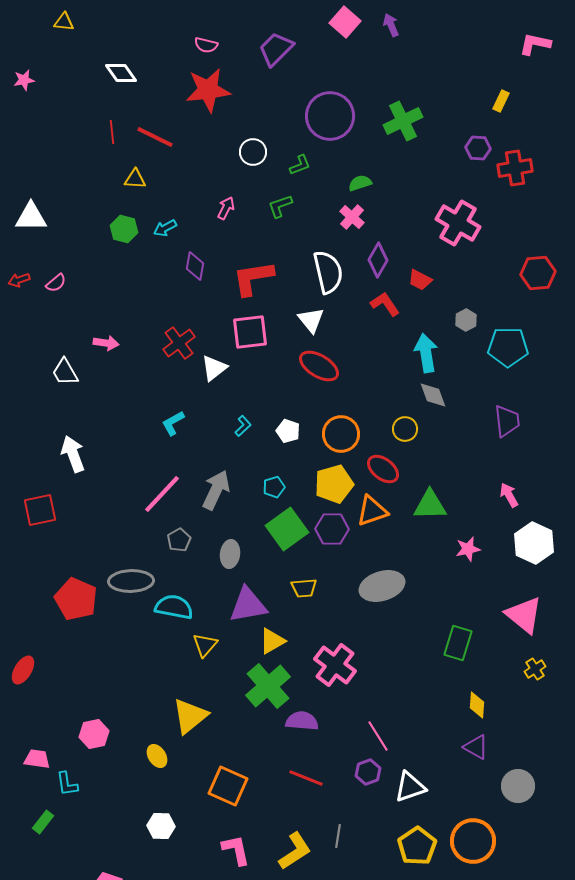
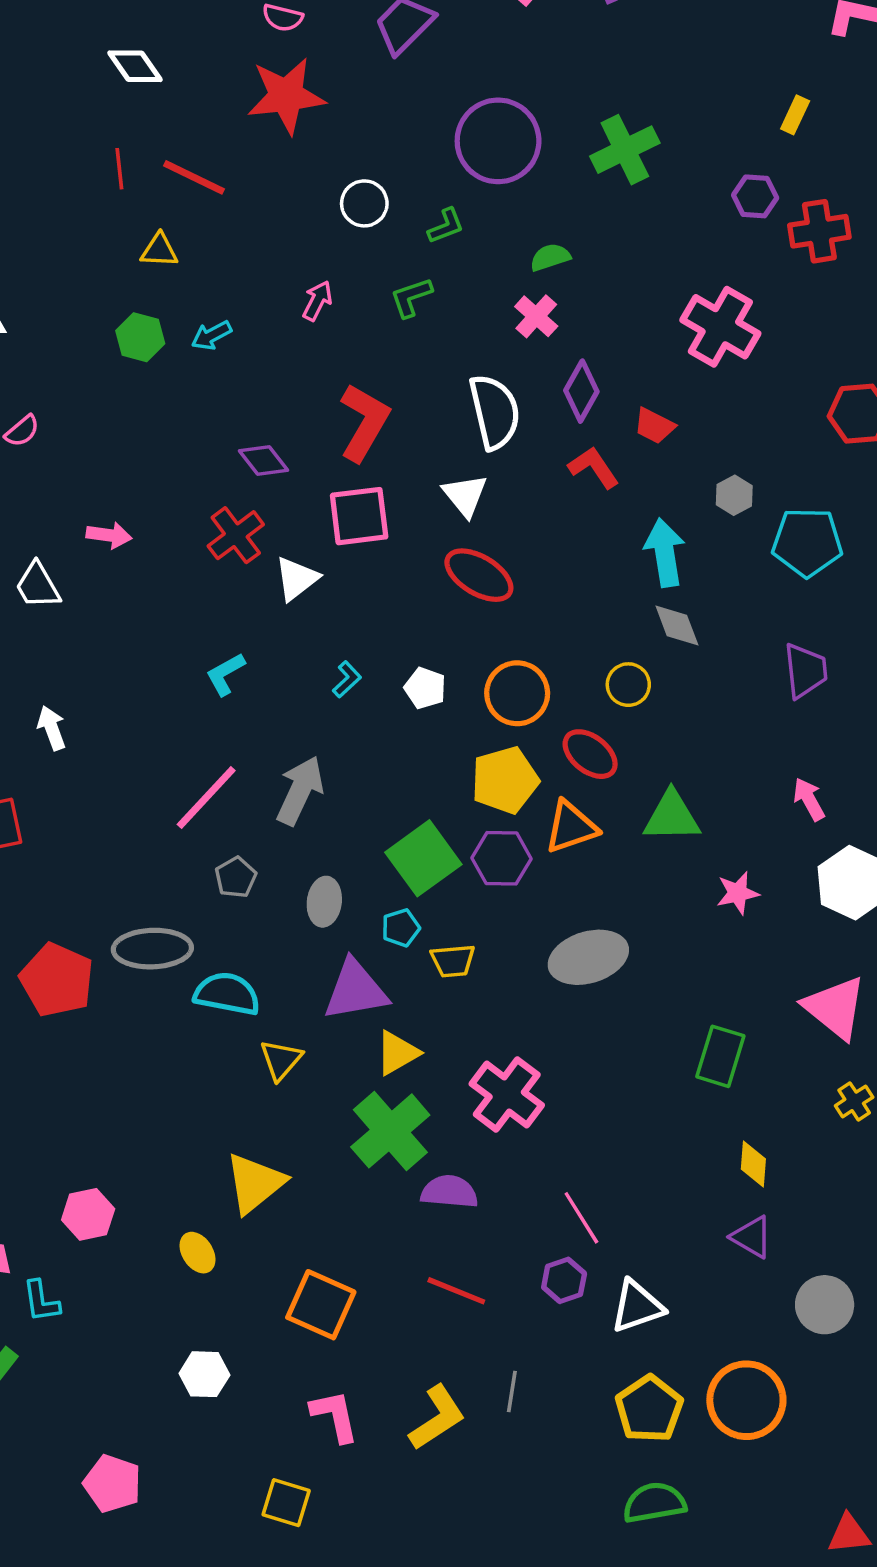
purple diamond: (195, 266) -> (264, 461), moved, turned -48
red L-shape: (253, 278) -> (364, 422), turned 129
white arrow: (73, 454) -> (52, 728), size x0.7
cyan pentagon: (274, 487) -> (401, 928), moved

